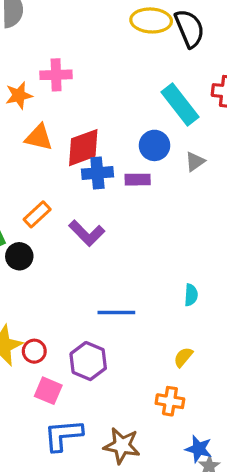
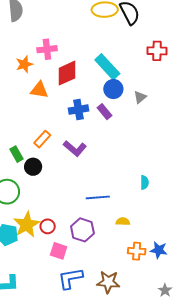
cyan rectangle: (180, 104) -> (107, 67), moved
red diamond: (83, 148) -> (67, 73), moved
purple rectangle: (138, 180) -> (104, 112), turned 56
yellow semicircle: (183, 357) -> (123, 222), moved, turned 56
blue star: (199, 449) -> (159, 250), moved

